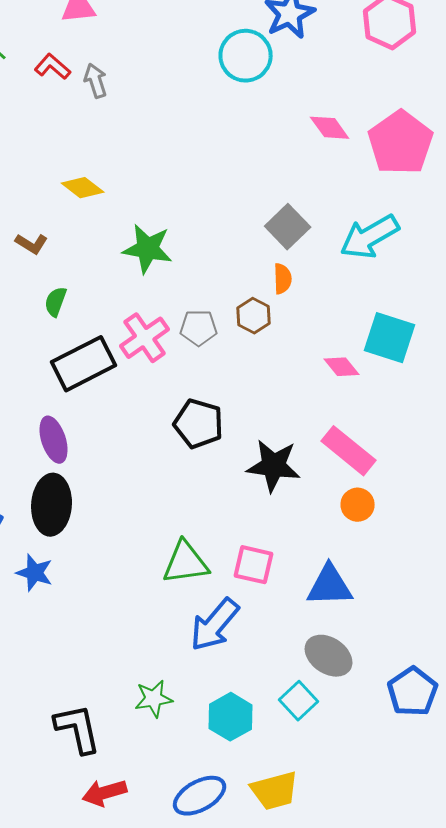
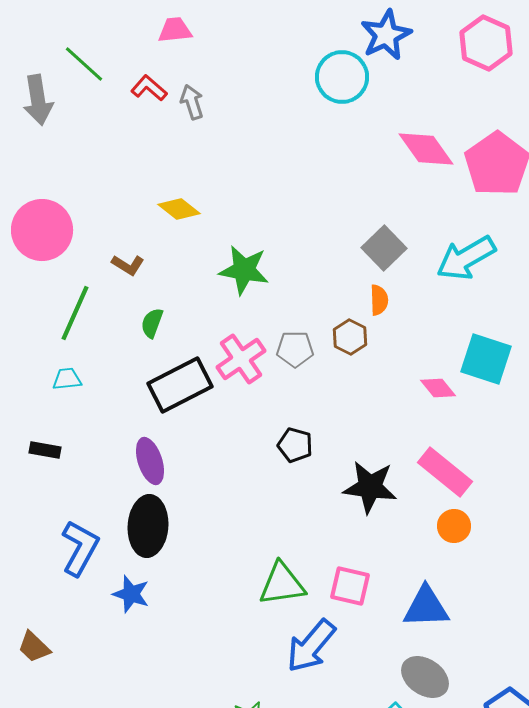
pink diamond: (330, 128) -> (426, 149), size x1.4
black pentagon: (199, 424) -> (295, 445), size x0.7

